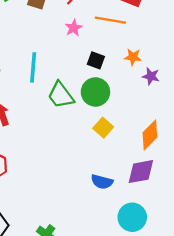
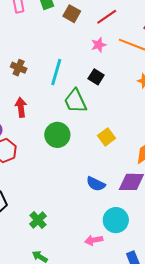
black square: (96, 60) -> (96, 77), moved
green circle: (95, 92) -> (57, 135), moved

